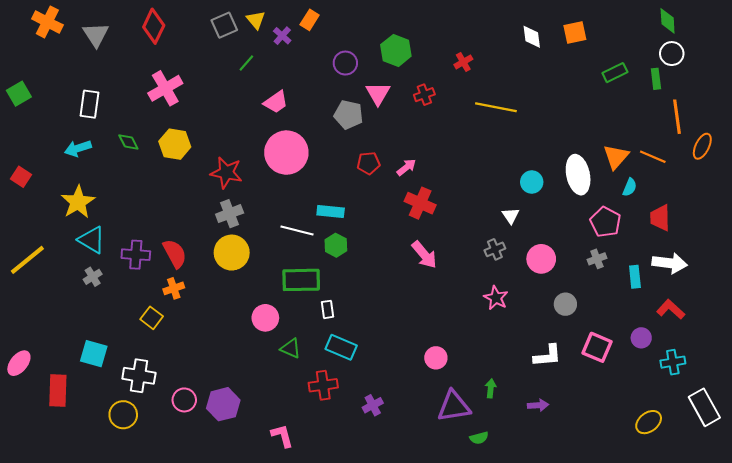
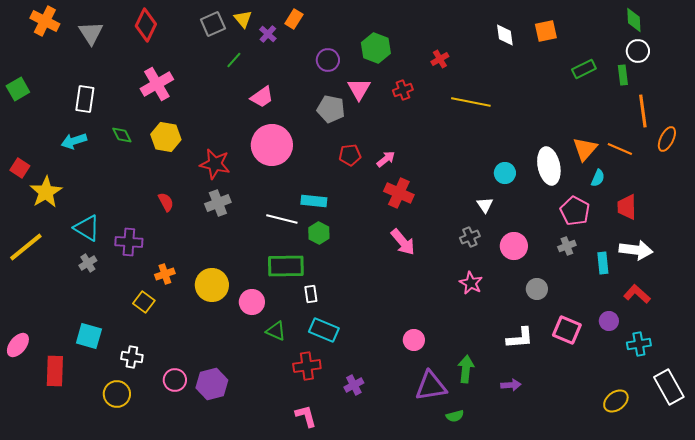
yellow star: (78, 202) -> (46, 192), moved
yellow circle: (232, 253) -> (212, 285), moved
red semicircle: (175, 254) -> (166, 202), moved, size x0.7
white cross: (139, 376) -> (132, 357), size x0.7
green arrow: (491, 388) -> (466, 369), size x1.5
pink L-shape: (282, 436) -> (306, 416), moved

